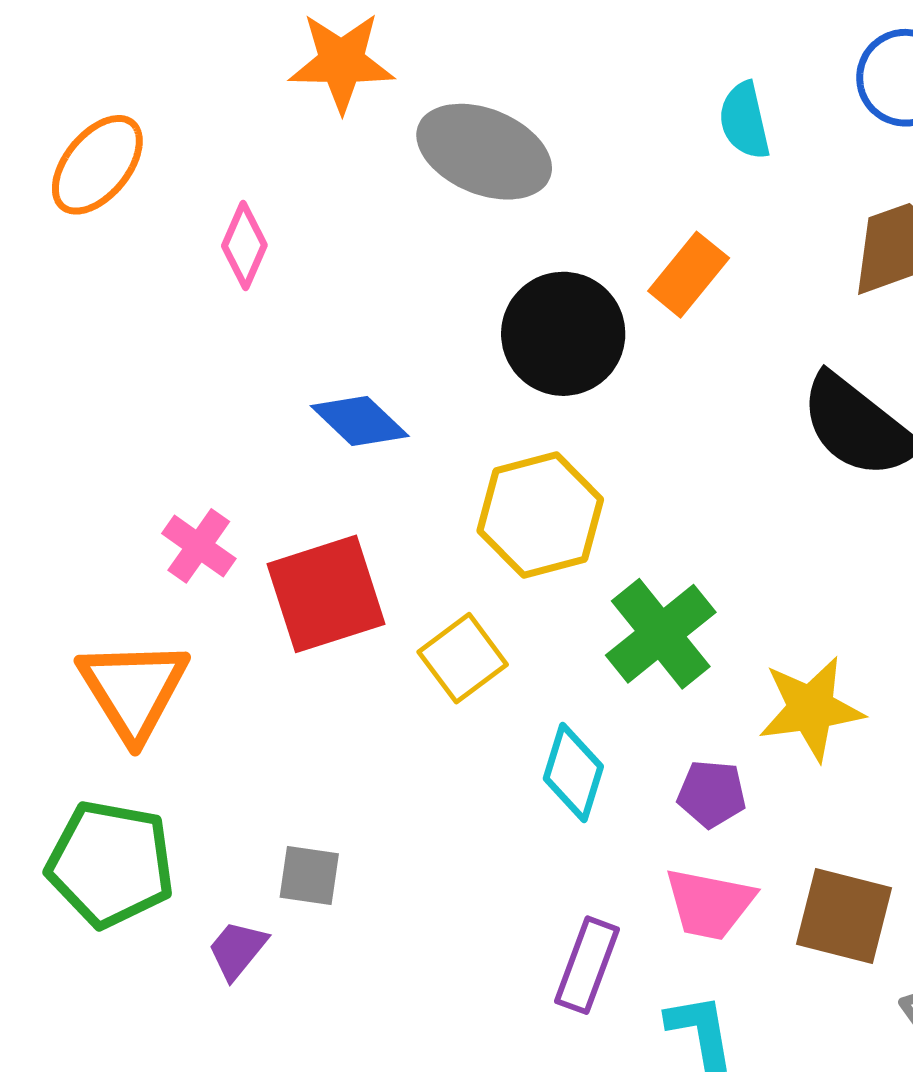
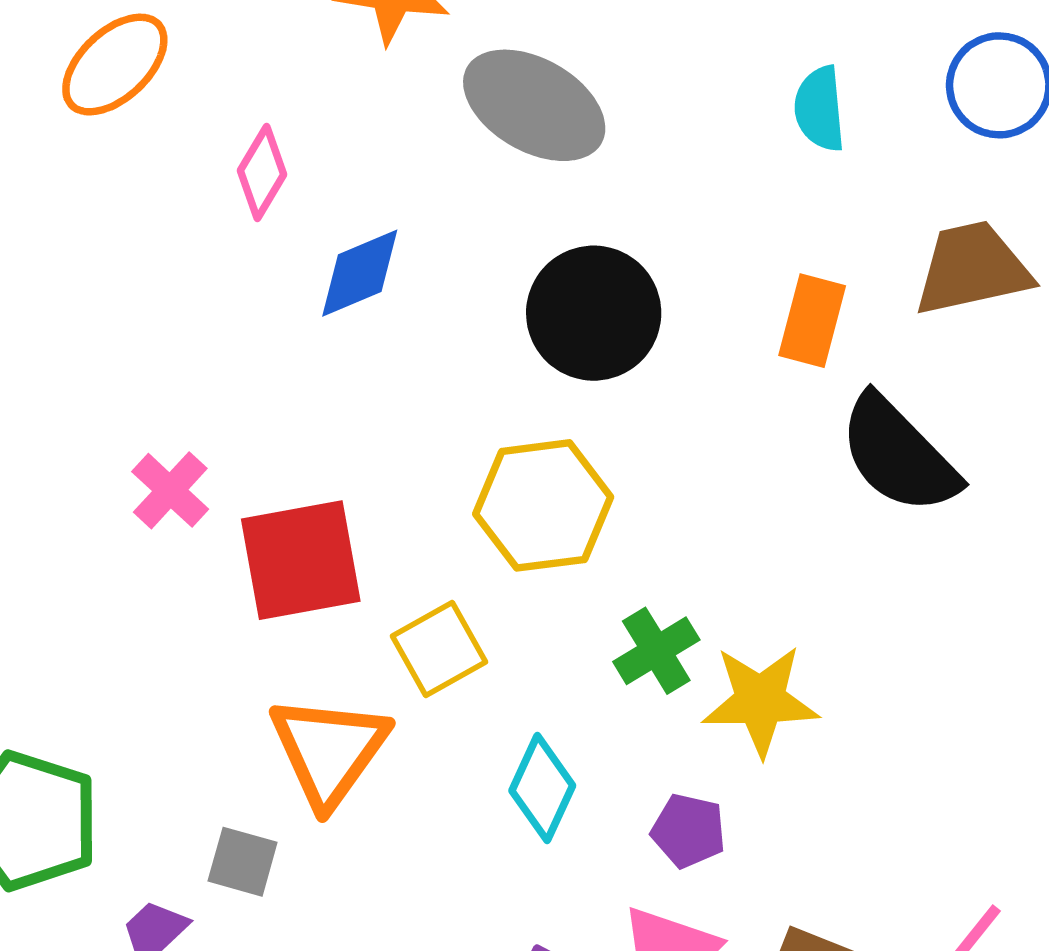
orange rectangle: (689, 275) -> (812, 321), moved, turned -32
blue diamond: (360, 421) -> (360, 273), moved, turned -74
green cross: (661, 634) -> (656, 651), size x0.7
orange triangle: (133, 690) -> (329, 750), moved
yellow star: (811, 709) -> (760, 701), moved

